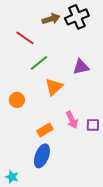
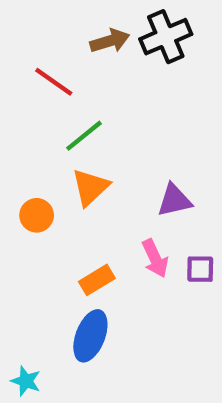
purple triangle: (81, 67) -> (174, 200), moved
orange triangle: (54, 87) -> (90, 187), moved

